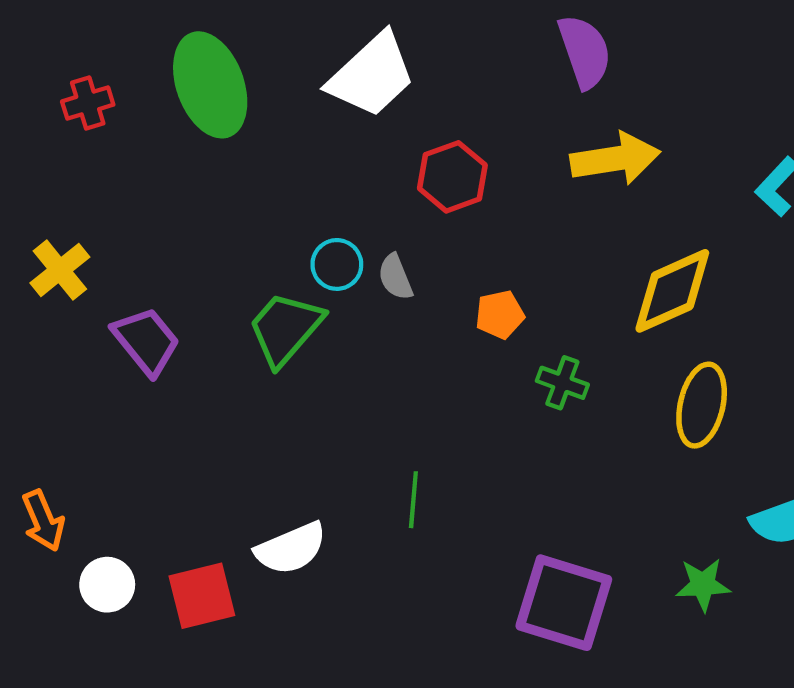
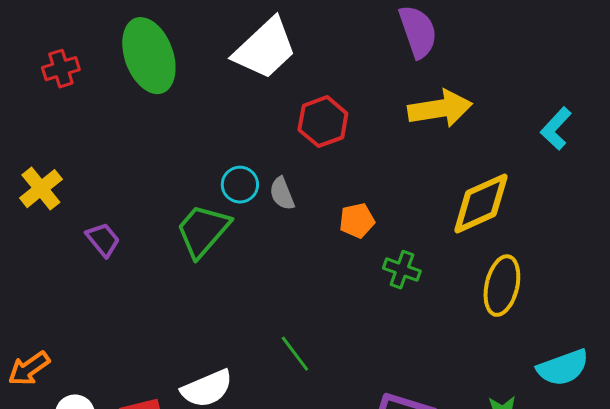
purple trapezoid: (146, 341) -> (103, 240), size x0.7
green line: (413, 500) -> (295, 354), turned -42
orange arrow: (43, 521) -> (29, 369), turned 78

